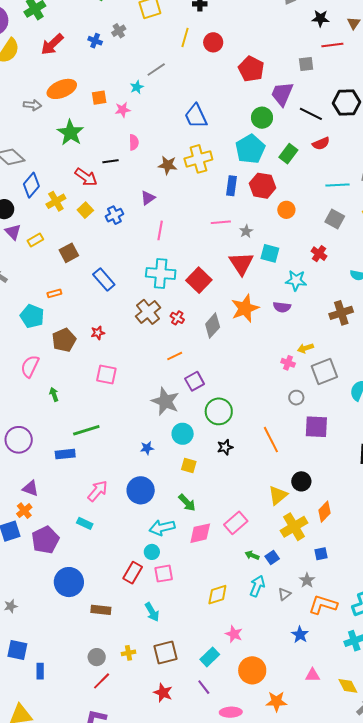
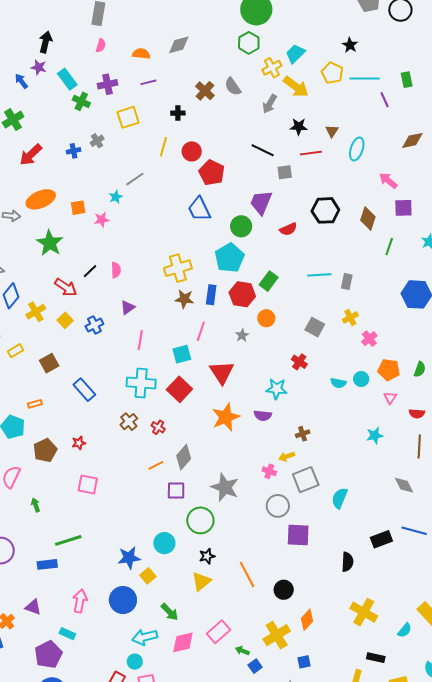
blue cross: (95, 41) -> (74, 151), turned -32
red pentagon: (251, 69) -> (212, 173), moved
black line: (311, 114) -> (263, 150), moved
blue trapezoid: (196, 116) -> (199, 209), moved
pink semicircle: (134, 142) -> (116, 270), moved
red semicircle: (321, 143) -> (288, 229), moved
green rectangle: (288, 154) -> (269, 281), moved
black line: (110, 161) -> (90, 271), turned -35
brown star: (168, 165) -> (184, 299), moved
cyan line: (338, 185) -> (319, 275), moved
pink line: (221, 222) -> (201, 331), turned -66
gray star: (246, 231) -> (242, 335), moved
cyan square: (270, 253) -> (182, 354), moved, turned -30
brown cross: (148, 312) -> (129, 422), size x0.7
brown cross: (341, 313) -> (303, 434), moved, size x0.6
gray diamond: (213, 326) -> (184, 457), moved
purple square: (195, 381) -> (176, 491), turned 30
gray circle: (296, 398) -> (278, 506), size x1.5
gray star: (165, 401) -> (225, 487), moved
orange line: (271, 440) -> (247, 574), moved
blue star: (147, 448) -> (129, 558), size x1.6
yellow square: (189, 466) -> (148, 576), moved, turned 35
purple triangle: (30, 488) -> (33, 607), moved
pink arrow: (98, 491) -> (80, 601), turned -30
yellow triangle: (278, 495) -> (201, 581), moved
purple pentagon: (45, 540) -> (48, 654), moved
green arrow: (252, 555) -> (242, 651), moved

